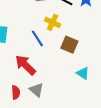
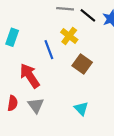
cyan triangle: (83, 73) -> (81, 109), moved

